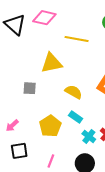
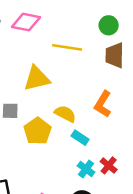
cyan rectangle: (76, 117) -> (80, 138), moved
yellow pentagon: (50, 126) -> (38, 131), moved

